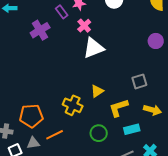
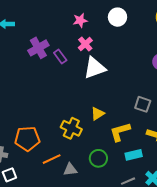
purple rectangle: (62, 12) -> (60, 57), moved
gray square: (139, 81) -> (143, 104), turned 35
gray triangle: (33, 143) -> (70, 170), moved

